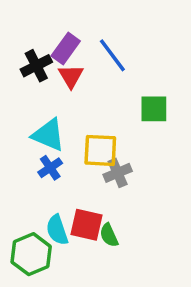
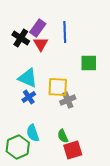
blue line: (112, 55) -> (65, 32), turned 35
black cross: (36, 66) -> (21, 38), turned -30
red square: (86, 225) -> (73, 150), moved, turned -30

